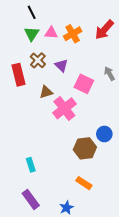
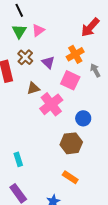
pink triangle: (51, 33) -> (38, 30), turned -40
orange cross: (73, 34) -> (75, 54), moved
blue circle: (104, 134) -> (83, 118), moved

